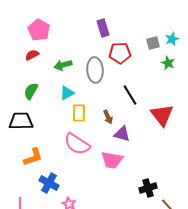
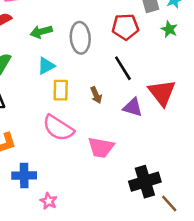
red pentagon: (120, 53) -> (125, 27), moved
purple triangle: (122, 134) -> (133, 107), moved
blue cross: (49, 183) -> (24, 176), turned -30
black cross: (148, 188) -> (145, 182), size x1.4

